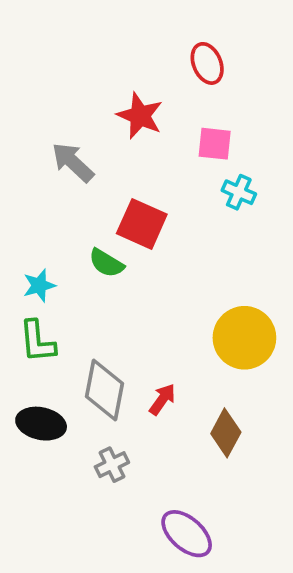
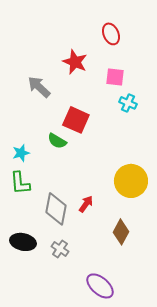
red arrow: (162, 399) -> (86, 204), moved
black ellipse: (41, 424) -> (23, 242), moved
gray cross: (112, 465) -> (60, 249), turned -30

